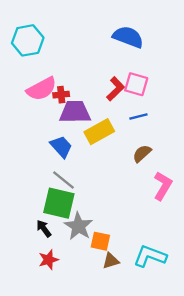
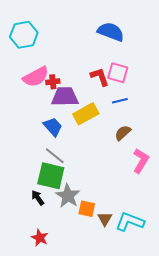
red L-shape: (115, 89) -> (100, 77), turned -65
red star: (48, 260) -> (40, 238), moved, turned -30
brown triangle: (111, 261) -> (105, 219), moved, turned -42

